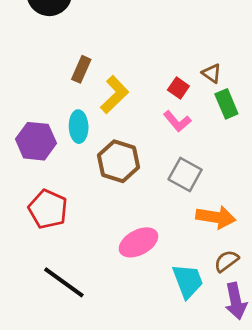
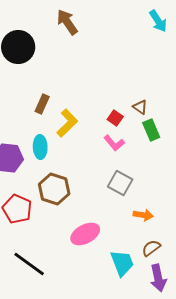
brown hexagon: (119, 161) -> (54, 189), moved
orange arrow: (216, 217) -> (143, 215), size x0.7

